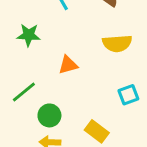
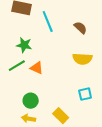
orange triangle: (68, 65) -> (37, 68), moved, turned 32
green line: (24, 92) -> (17, 66), moved

